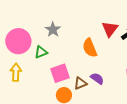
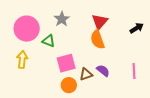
red triangle: (110, 29) -> (100, 22), moved
green triangle: (41, 52) -> (48, 41), turned 40

